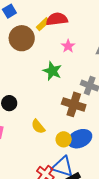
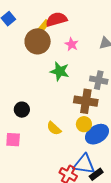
brown circle: (22, 38) -> (38, 41), moved
yellow circle: (64, 139) -> (84, 124), moved

